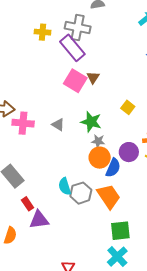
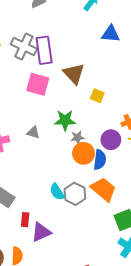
gray cross: (78, 27) -> (24, 47), moved, turned 30
purple rectangle: (72, 48) -> (44, 50), moved, turned 48
brown triangle: (93, 78) -> (74, 74), moved, size x1.6
red rectangle: (27, 204) -> (25, 220), turned 56

